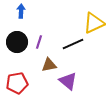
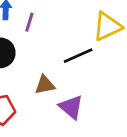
purple line: (39, 42) -> (29, 22), moved

